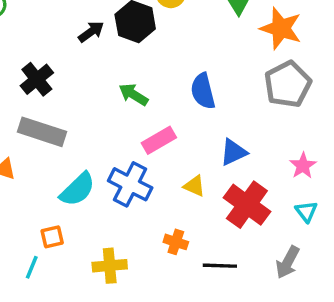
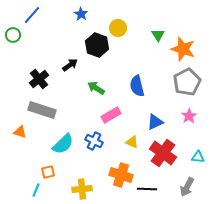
black arrow: (91, 32) -> (70, 65), moved
pink star: (303, 166) -> (189, 116), moved
blue cross: (130, 184) -> (94, 141), size x0.7
cyan triangle: (306, 211) -> (198, 157), turned -48
orange cross: (176, 242) -> (121, 175), size x1.6

